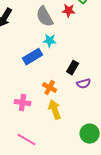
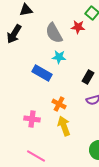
blue rectangle: (33, 57) -> (42, 73), turned 60
black rectangle: (73, 68) -> (88, 77), moved

